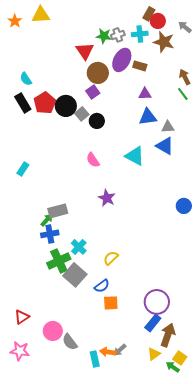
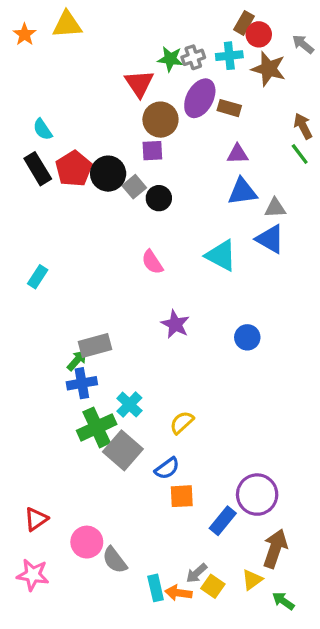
purple square: (93, 92) -> (152, 151), turned 32
blue circle: (184, 206) -> (247, 337), moved
blue rectangle: (153, 323) -> (223, 521), moved
orange arrow: (108, 352) -> (179, 593), moved
yellow square: (180, 358) -> (213, 586), moved

